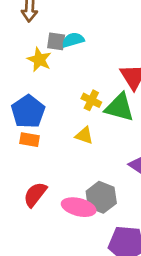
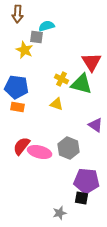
cyan semicircle: (73, 40) -> (47, 26), moved
blue pentagon: (28, 112) -> (17, 87), turned -30
pink ellipse: (79, 207) -> (40, 152), moved

